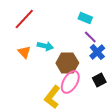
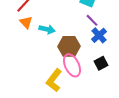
orange triangle: (24, 52) -> (26, 22), moved
pink ellipse: (70, 82) -> (72, 65), turned -55

